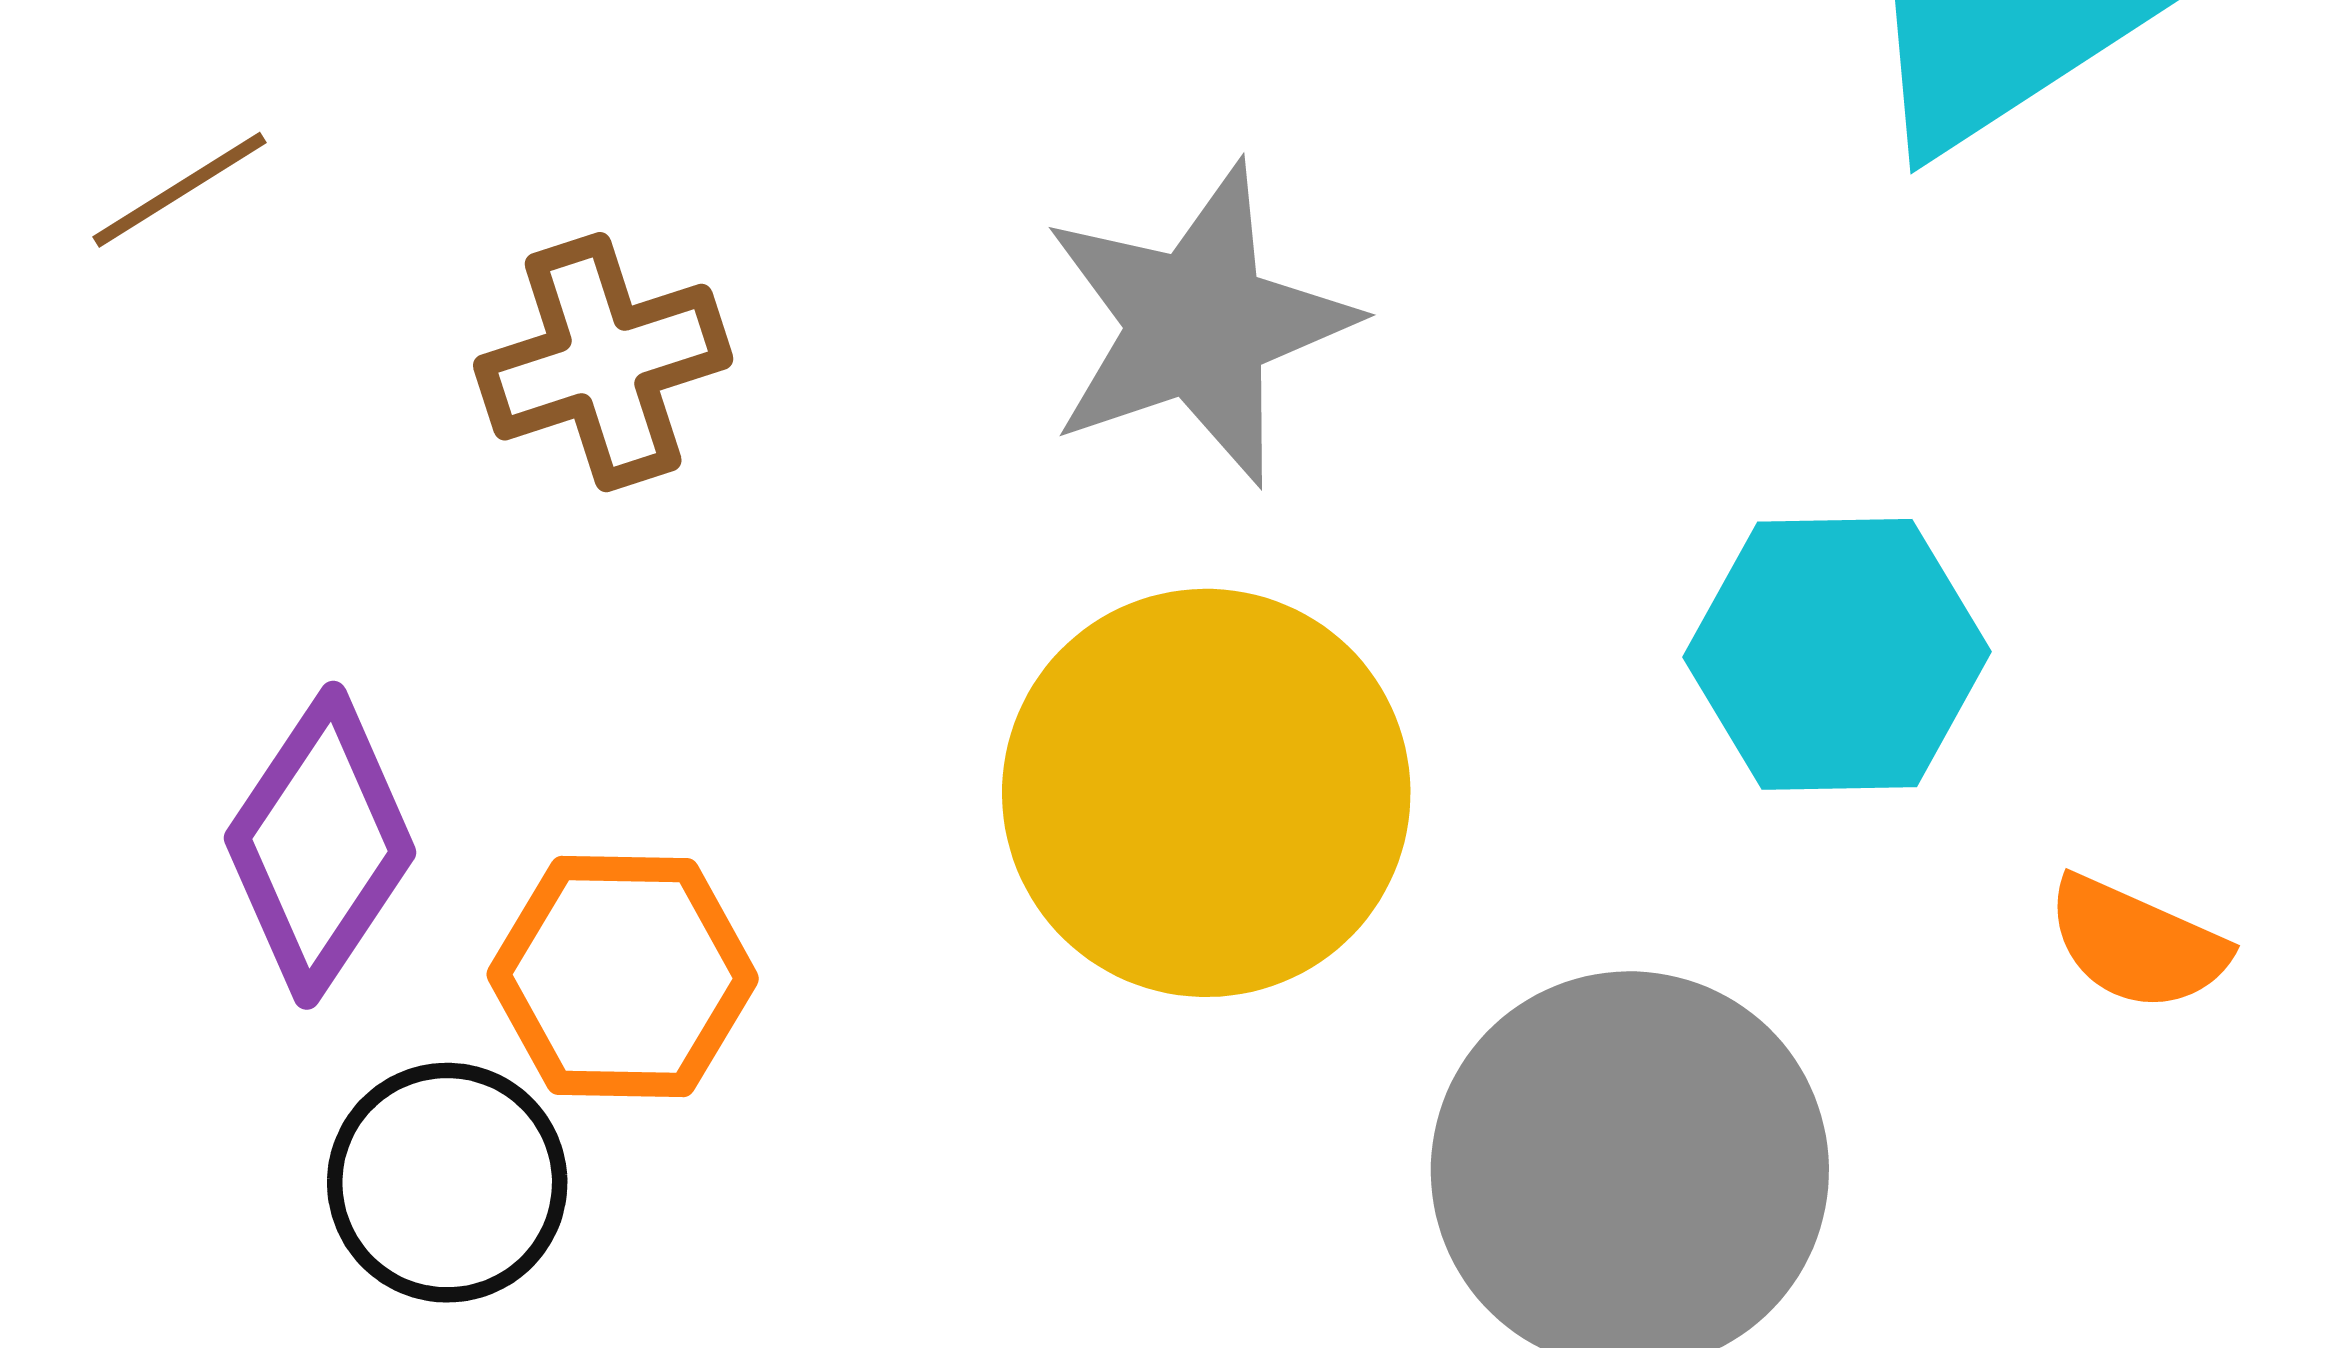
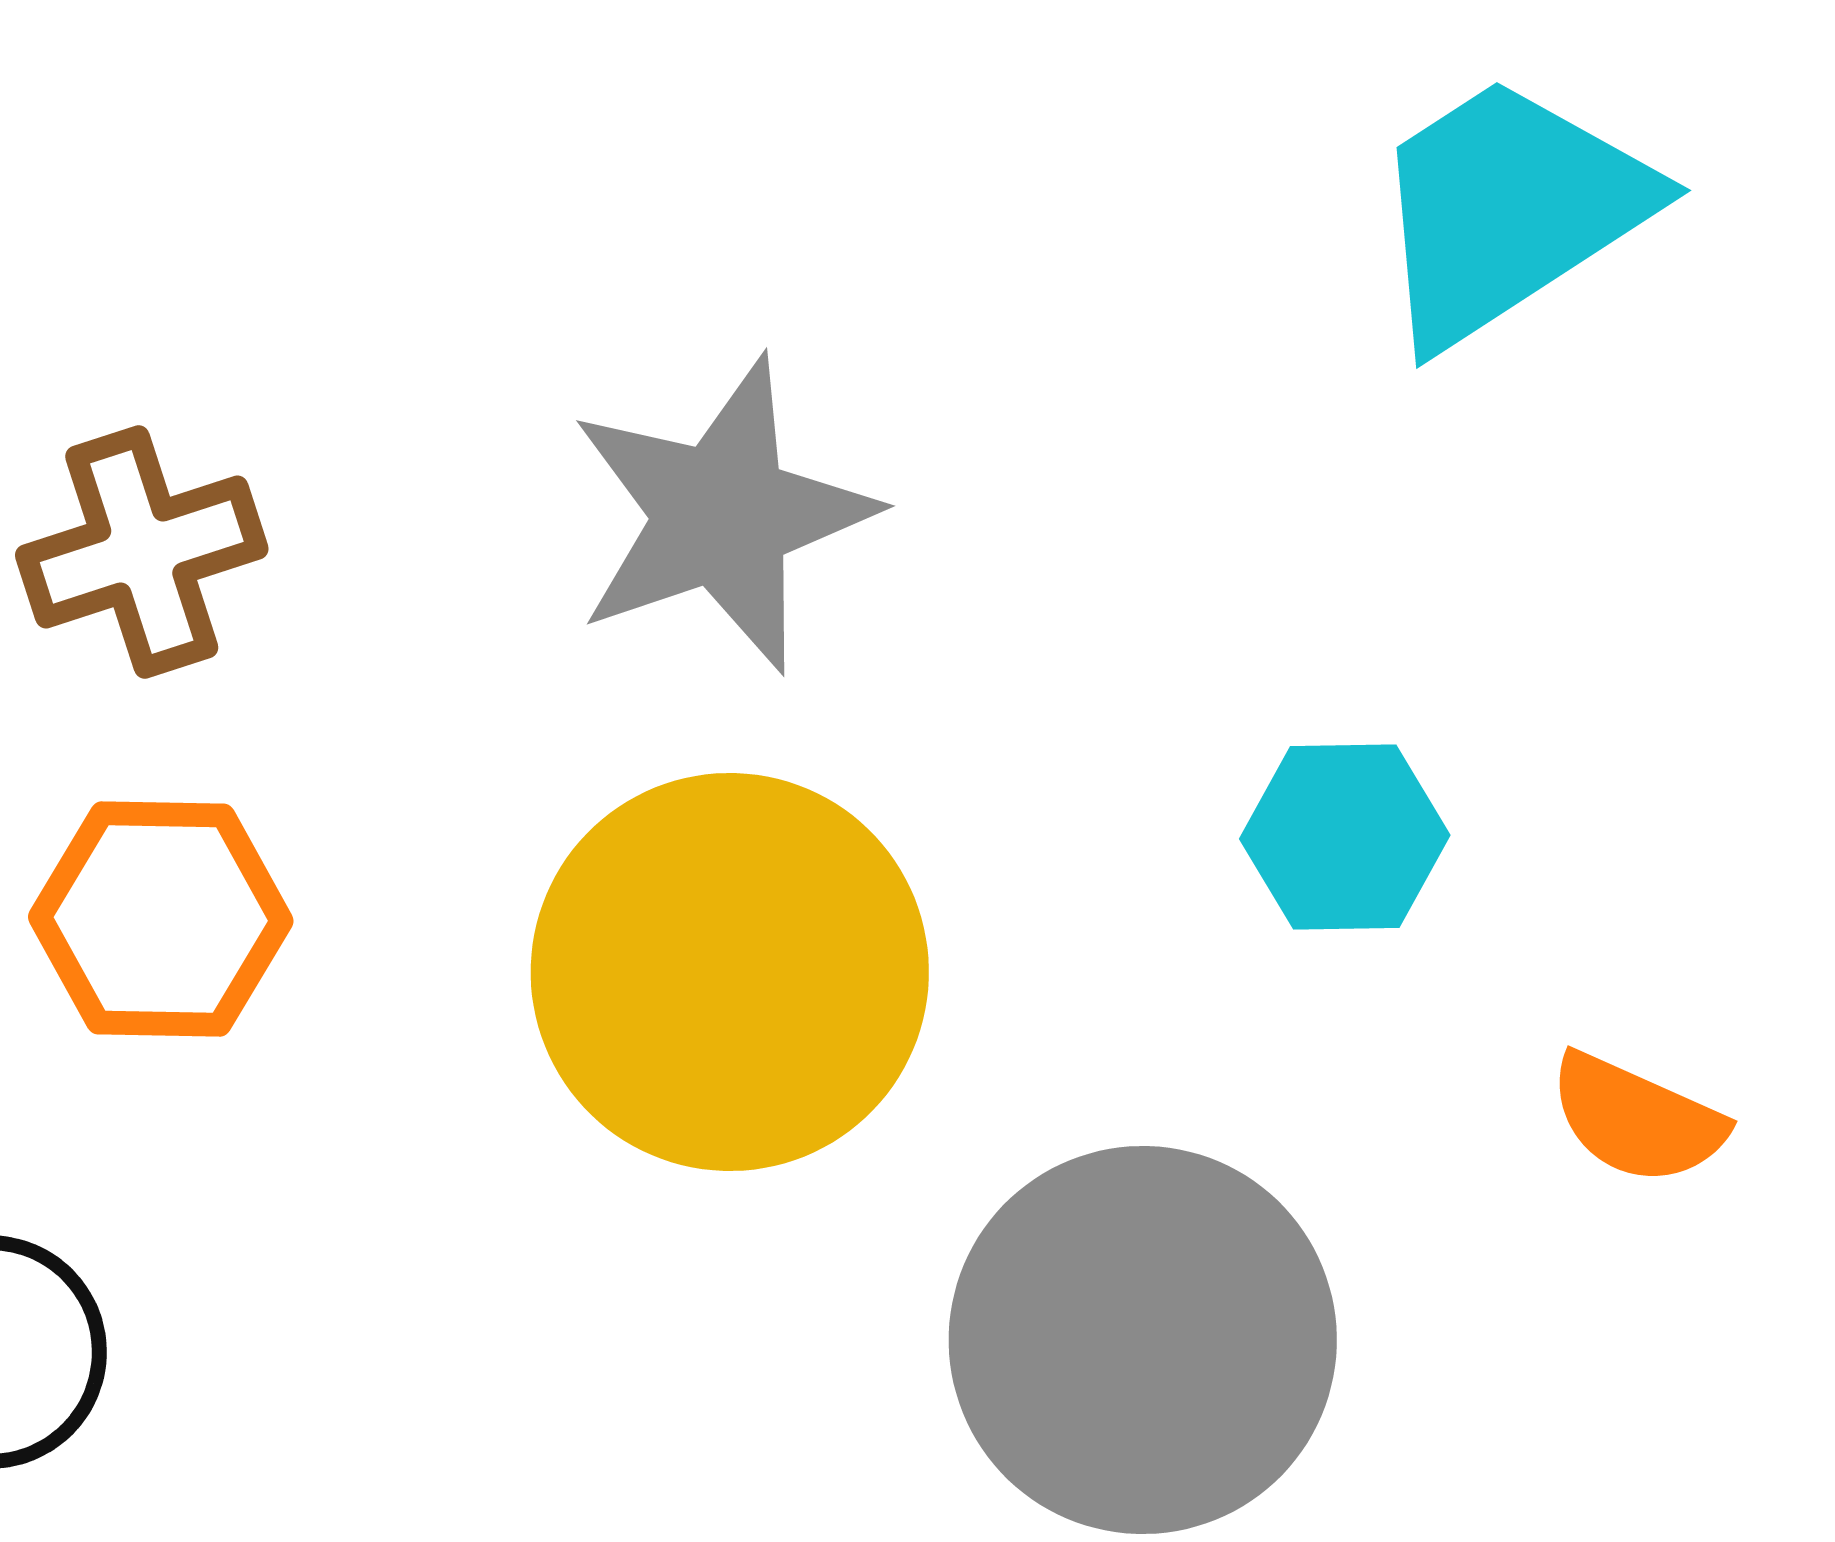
cyan hexagon: (1837, 654) -> (1345, 837), size x0.7
orange hexagon: (623, 976) -> (161, 919), moved

